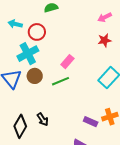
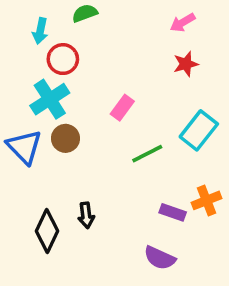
cyan arrow: (15, 24) -> (40, 31), moved, turned -88
green line: (60, 81) -> (147, 154), moved
black arrow: (43, 119) -> (86, 215), turned 32

